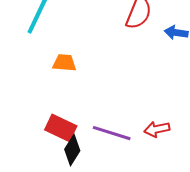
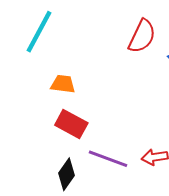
red rectangle: (61, 128) -> (71, 124), moved

